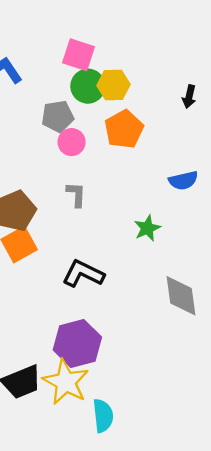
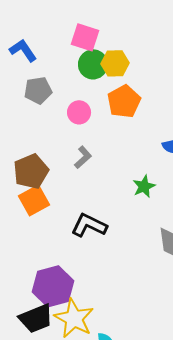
gray pentagon: (58, 116) -> (38, 90), moved
gray L-shape: (76, 194) -> (83, 157), turned 45
purple hexagon: (77, 344) -> (53, 286), moved

